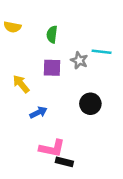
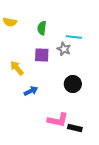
cyan line: (102, 52) -> (74, 37), moved
pink L-shape: (52, 148) -> (58, 120), moved
black rectangle: (64, 162) -> (75, 128), moved

